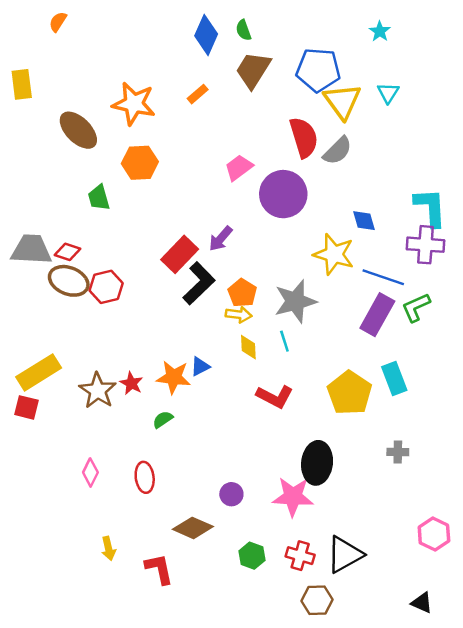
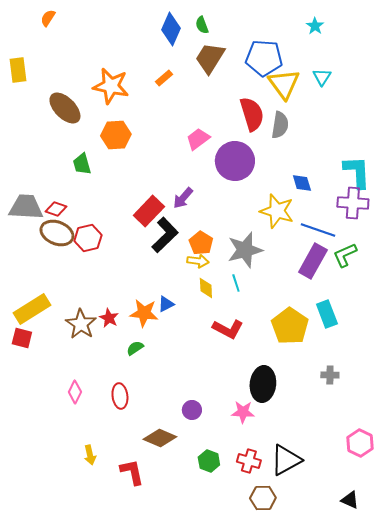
gray semicircle: (338, 151) -> (280, 125), turned -36
pink star: (293, 497) -> (243, 412), size x0.7

